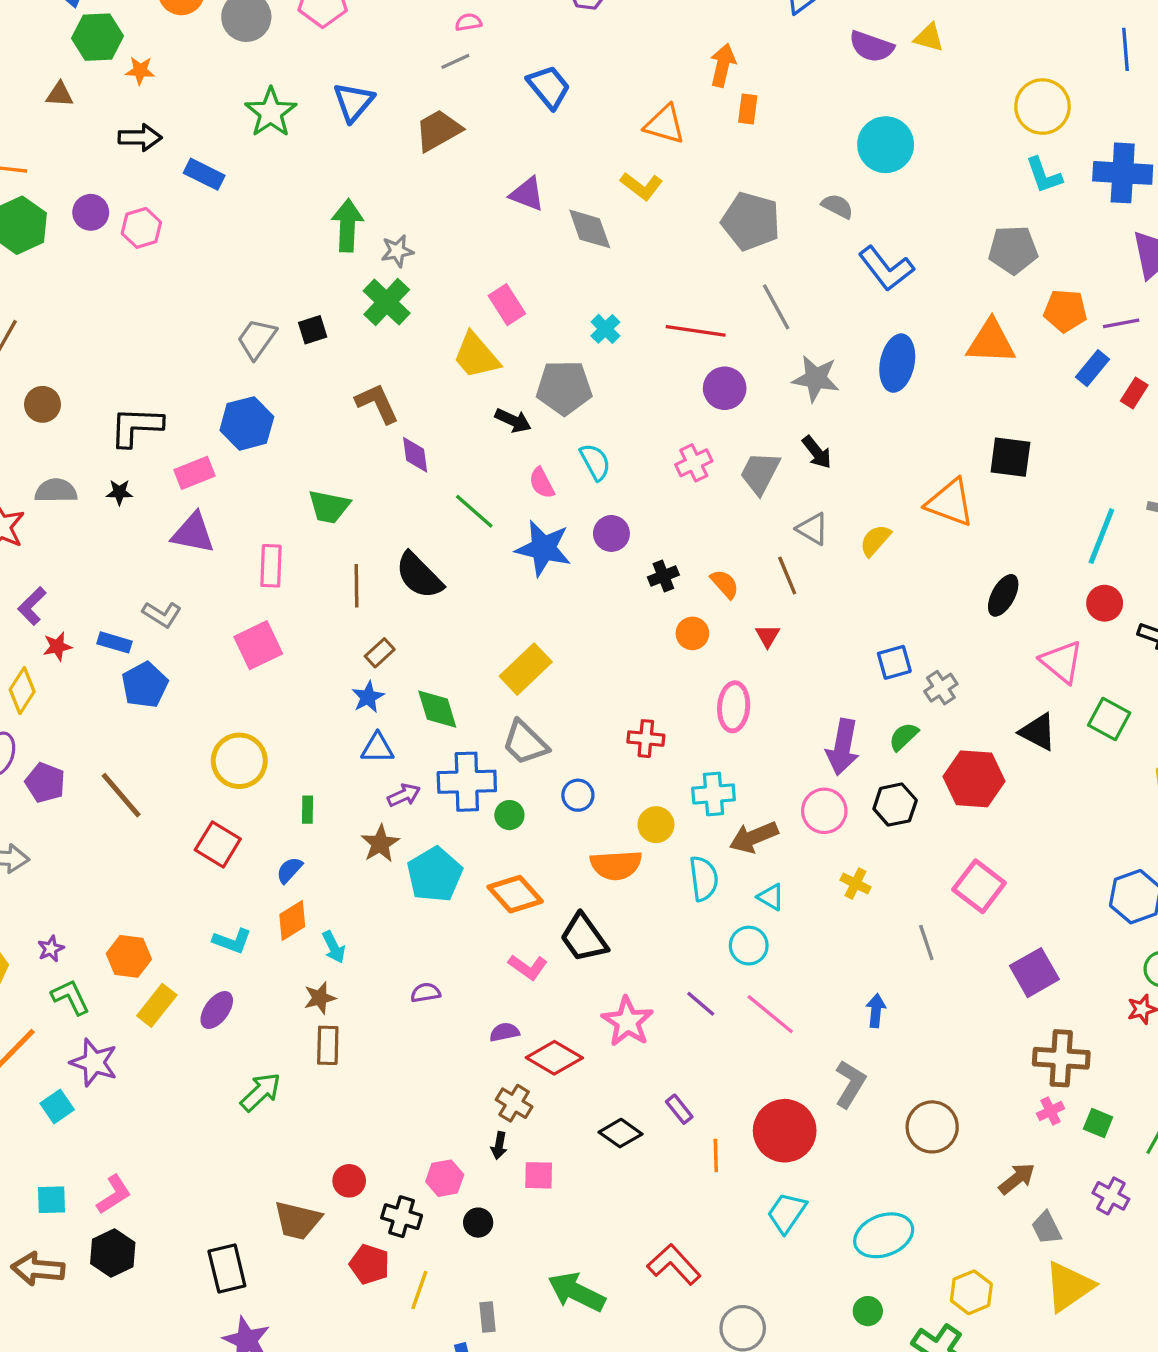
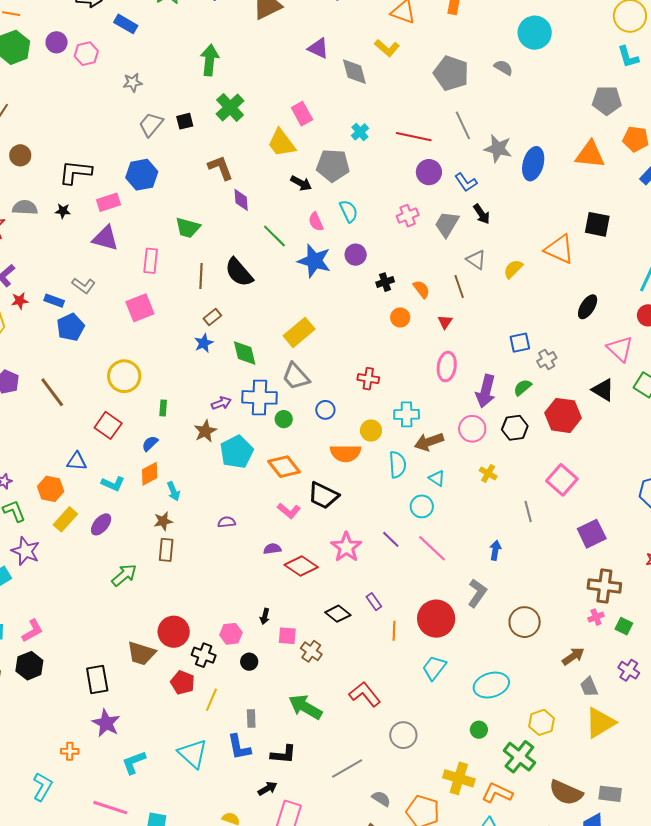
gray star: (397, 251) -> (133, 82), moved
blue L-shape: (886, 269) -> (466, 182), moved, size x0.7
gray star: (816, 379) -> (498, 149), moved
pink ellipse: (734, 707) -> (447, 367), moved
blue triangle: (377, 748) -> (77, 461), moved
black trapezoid: (584, 938) -> (323, 495), turned -32
brown cross: (514, 1103) -> (311, 651), moved
red circle: (349, 1181) -> (174, 632), size x1.6

